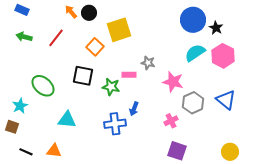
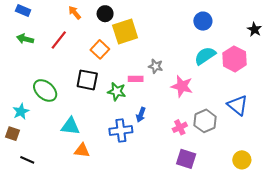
black circle: (89, 13) -> (105, 14), moved
blue circle: (193, 20) -> (203, 21), size x0.7
black star: (216, 28) -> (254, 29), moved
gray hexagon: (193, 103) -> (205, 121), moved
orange triangle: (54, 151) -> (82, 150), moved

